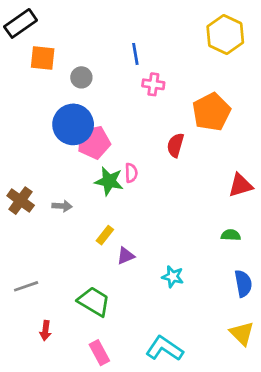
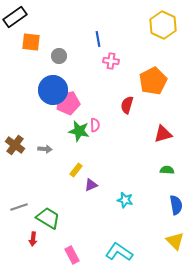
red triangle: (240, 185) -> (163, 134), moved
green trapezoid: (94, 302) -> (48, 218), moved

